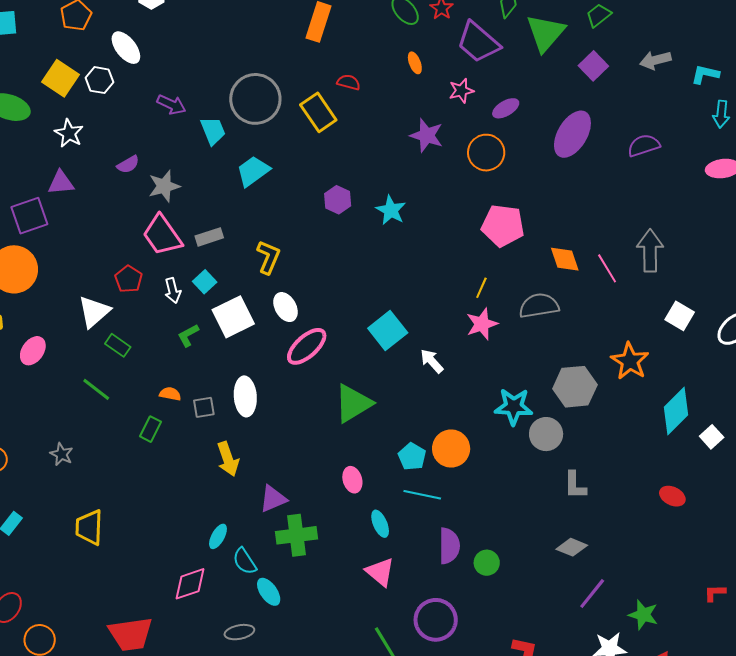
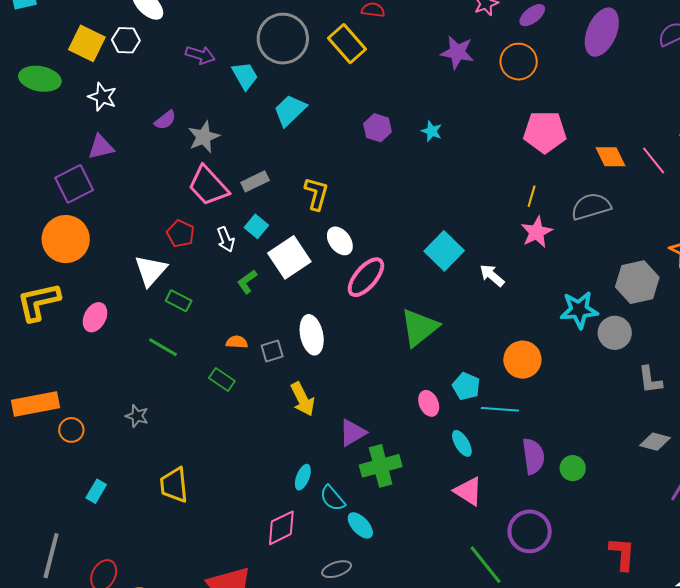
cyan star: (391, 210) -> (432, 131), size x0.7
green rectangle: (150, 429) -> (222, 379), turned -75
cyan pentagon: (412, 457) -> (466, 386), moved

